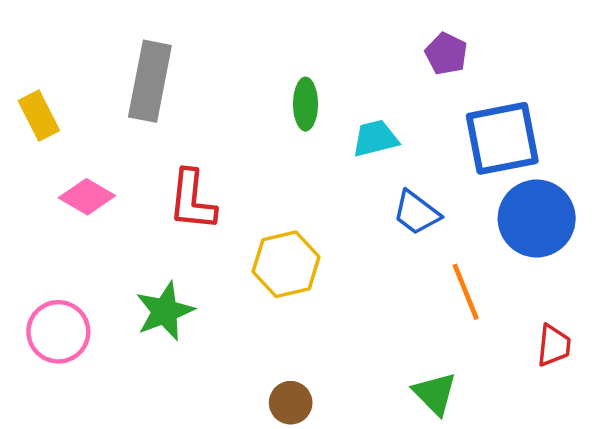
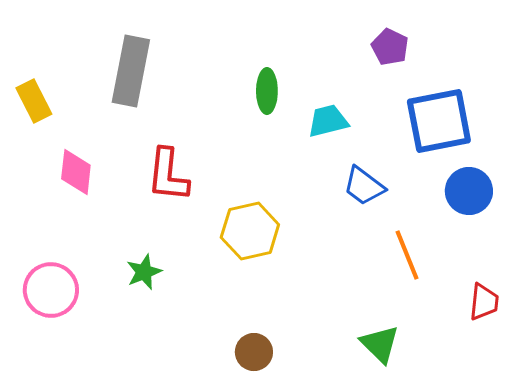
pink diamond: (87, 197) -> (76, 172), turned 66
blue circle: (537, 219) -> (469, 191), size x0.7
green star: (165, 311) -> (144, 272), size x0.7

